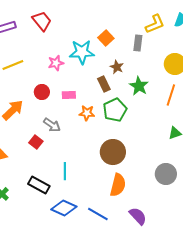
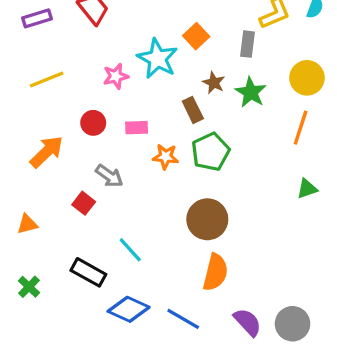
cyan star: (82, 52) -> (158, 59), turned 30
green star: (139, 86) -> (251, 92), moved
cyan line: (65, 171) -> (130, 250), turned -42
gray circle: (166, 174) -> (293, 324), moved

